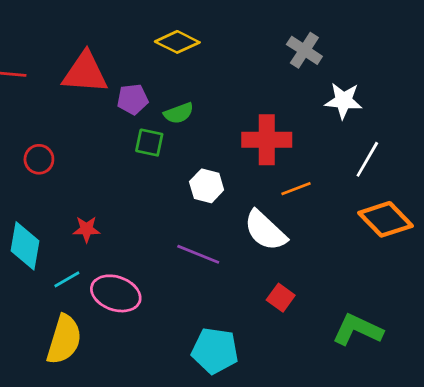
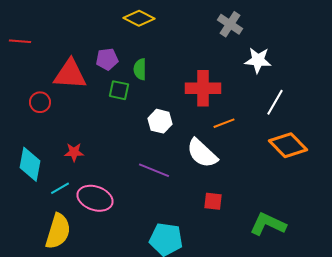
red triangle: (85, 73) -> (70, 74), moved
green semicircle: (179, 113) -> (140, 69), turned 110
red square: (281, 298) -> (213, 201), turned -30

